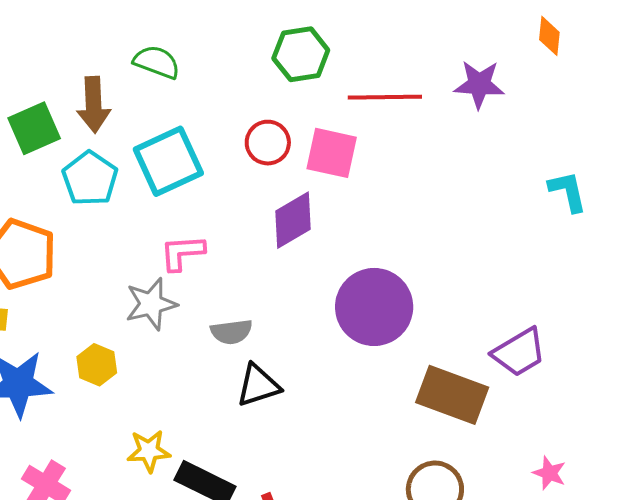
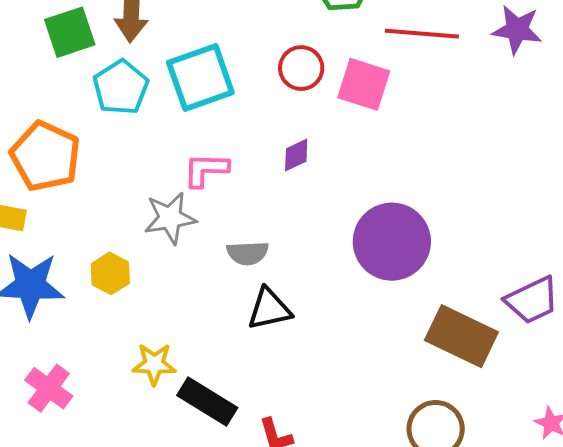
purple diamond: (293, 220) -> (296, 155), moved, size x0.6

